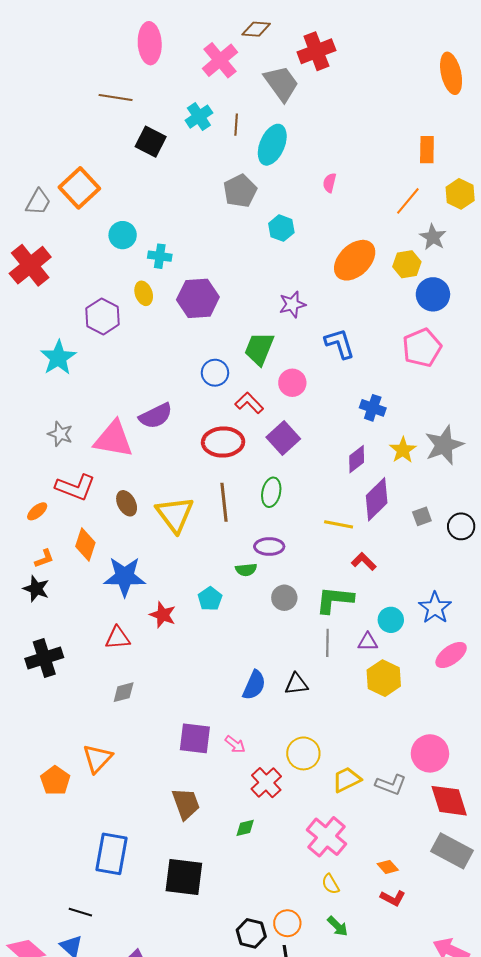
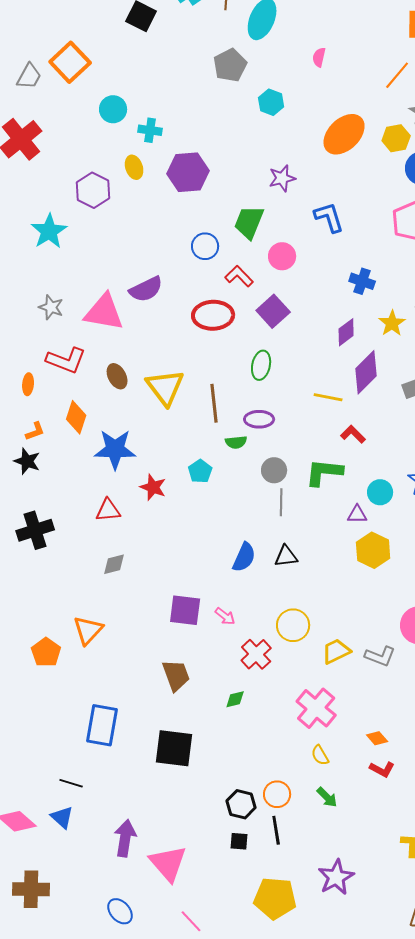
brown line: (224, 502) -> (214, 403), moved
orange ellipse: (37, 511) -> (28, 384), turned -45
gray line: (327, 643) -> (281, 502), moved

